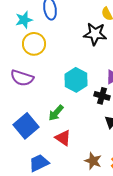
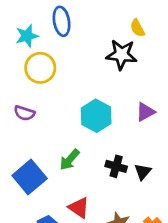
purple semicircle: (22, 78) -> (24, 113), size x0.7
black cross: (102, 96) -> (116, 166), moved
red triangle: (63, 138) -> (79, 208), moved

